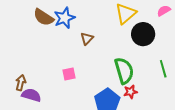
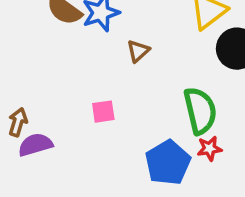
purple semicircle: (31, 95) -> (35, 145), turned -36

